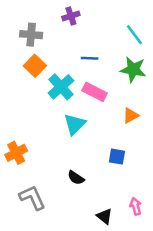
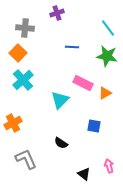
orange square: (35, 66) -> (18, 53), moved
cyan cross: (61, 87) -> (23, 80), moved
pink rectangle: (95, 92) -> (83, 83), moved

